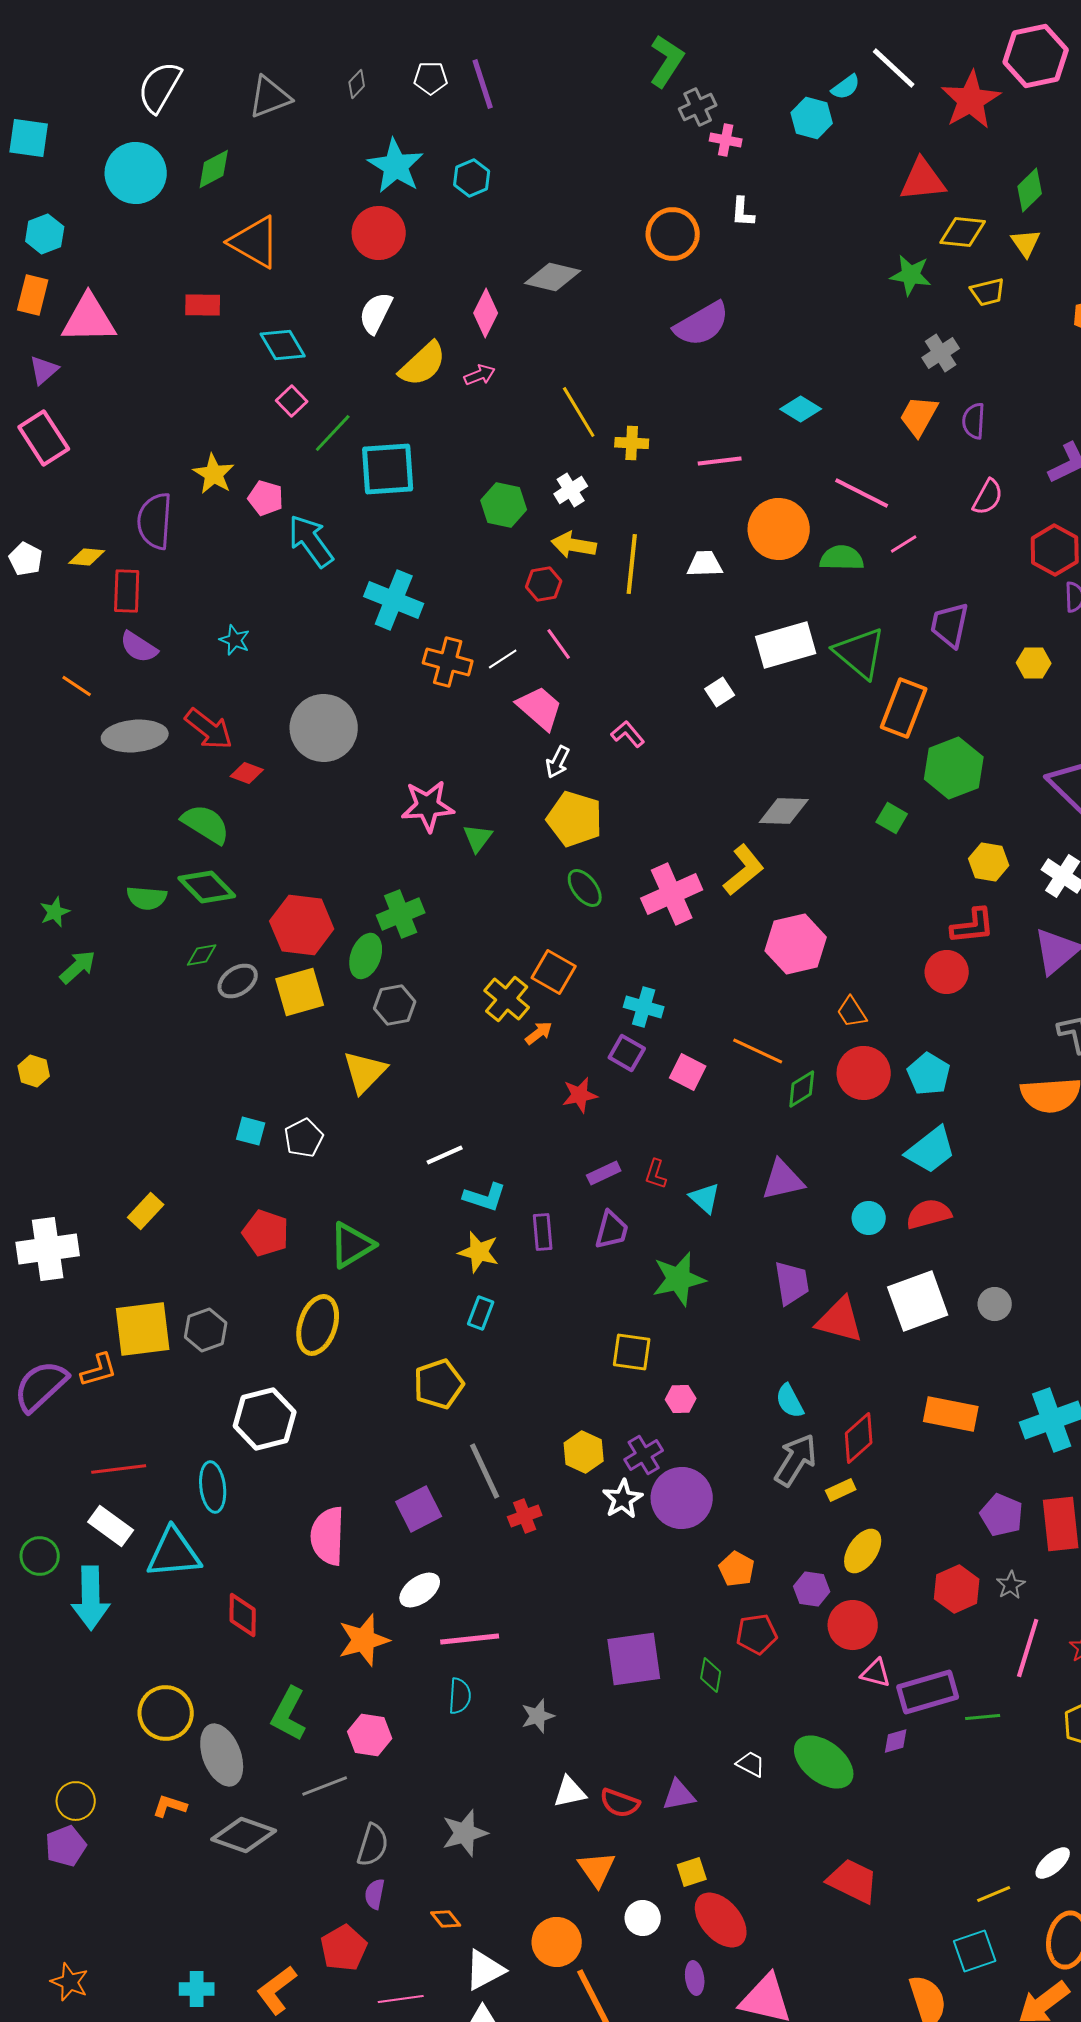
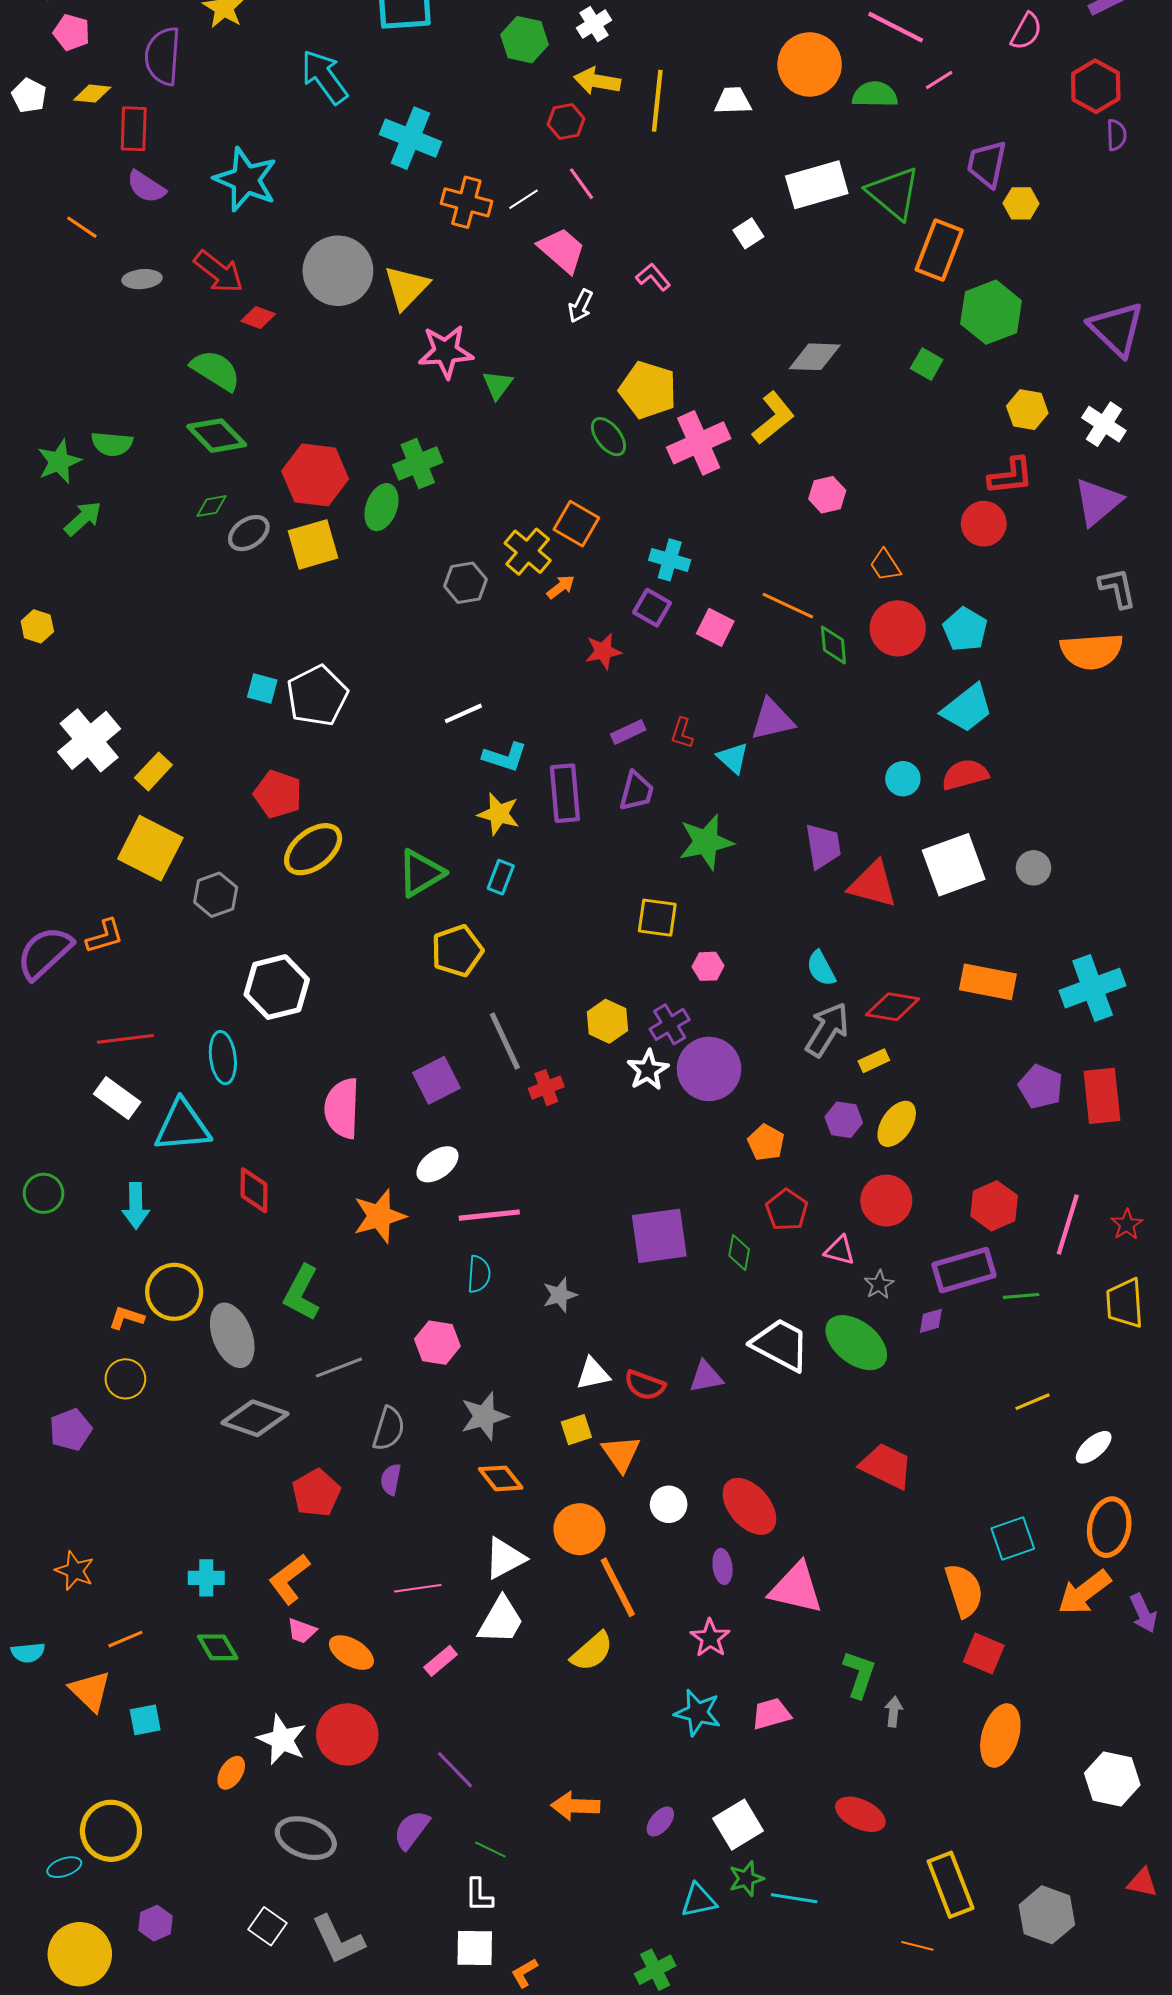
pink pentagon: (266, 498) -> (72, 32), moved
cyan star: (235, 640) -> (246, 180), size x2.0
yellow hexagon: (1034, 663) -> (1021, 203), moved
gray ellipse: (135, 736) -> (142, 279), size x0.6
yellow pentagon: (575, 819) -> (648, 390), moved
green semicircle: (147, 898) -> (112, 444), moved
green star: (55, 912) -> (59, 461), size x1.4
pink hexagon: (796, 944) -> (827, 495), size x0.6
gray hexagon: (395, 1005) -> (465, 583), moved
yellow triangle: (365, 1072) -> (406, 287), moved
green diamond: (802, 1089) -> (833, 645), turned -63
white pentagon: (304, 1138) -> (317, 696), size x1.5
purple triangle: (783, 1180) -> (772, 720), moved
purple rectangle: (543, 1232) -> (565, 793), size x1.5
green triangle: (352, 1245) -> (421, 873), moved
white cross: (48, 1249) -> (89, 740), moved, turned -32
yellow ellipse: (318, 1325) -> (313, 849), moved, turned 34
yellow square: (143, 1329) -> (150, 848), moved, turned 34
red diamond: (859, 1438) -> (893, 1007), turned 51
green circle: (40, 1556) -> (44, 1193), moved
gray star: (1011, 1585) -> (879, 1285), moved
purple hexagon: (812, 1589) -> (844, 1120), moved
red hexagon: (957, 1589) -> (994, 1206), moved
cyan arrow: (91, 1598) -> (136, 1206), moved, size x0.7
red pentagon: (757, 1634) -> (787, 1210), turned -30
pink triangle: (876, 1673) -> (840, 1250), moved
pink hexagon: (370, 1735) -> (437, 1343), moved
white trapezoid: (751, 1764) -> (781, 1345), size x2.0
yellow circle: (76, 1801) -> (125, 1379), moved
orange L-shape: (170, 1806) -> (126, 1318), moved
yellow square: (692, 1872) -> (576, 1430), moved
yellow line: (994, 1894) -> (1032, 1402), moved
orange diamond: (446, 1919) -> (501, 1478), moved, size x1.4
red pentagon: (344, 1948) -> (316, 1493), moved

